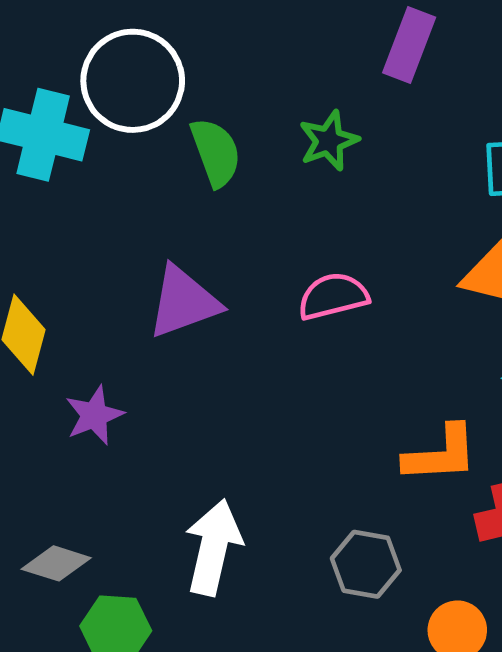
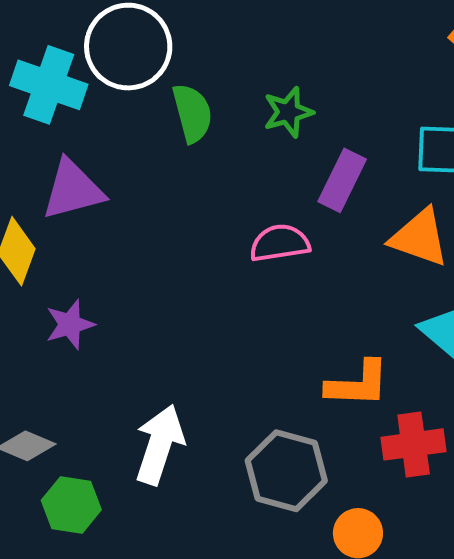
purple rectangle: (409, 45) -> (342, 180), moved
purple triangle: (183, 302) -> (73, 190), moved
gray hexagon: (366, 564) -> (286, 471), size x1.4

